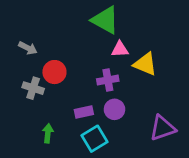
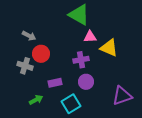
gray arrow: (28, 48) -> (29, 36), moved
purple rectangle: (84, 112) -> (55, 83), moved
green arrow: (48, 133) -> (36, 100), turned 56

